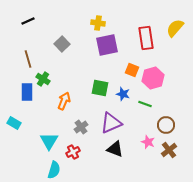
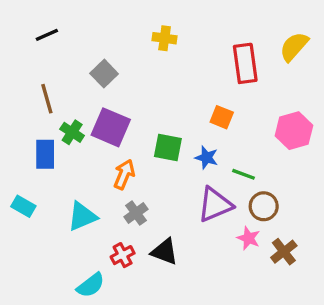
purple square: (107, 45) -> (111, 127), moved, turned 35
pink hexagon: (153, 78) -> (294, 131), moved
orange arrow: (64, 101) -> (124, 174), moved
purple triangle: (111, 123) -> (215, 205), moved
brown circle: (166, 125) -> (264, 206), moved
cyan triangle: (49, 141) -> (82, 216), moved, turned 36
black triangle: (115, 149) -> (165, 252), moved
cyan semicircle: (54, 170) -> (91, 285), turned 36

